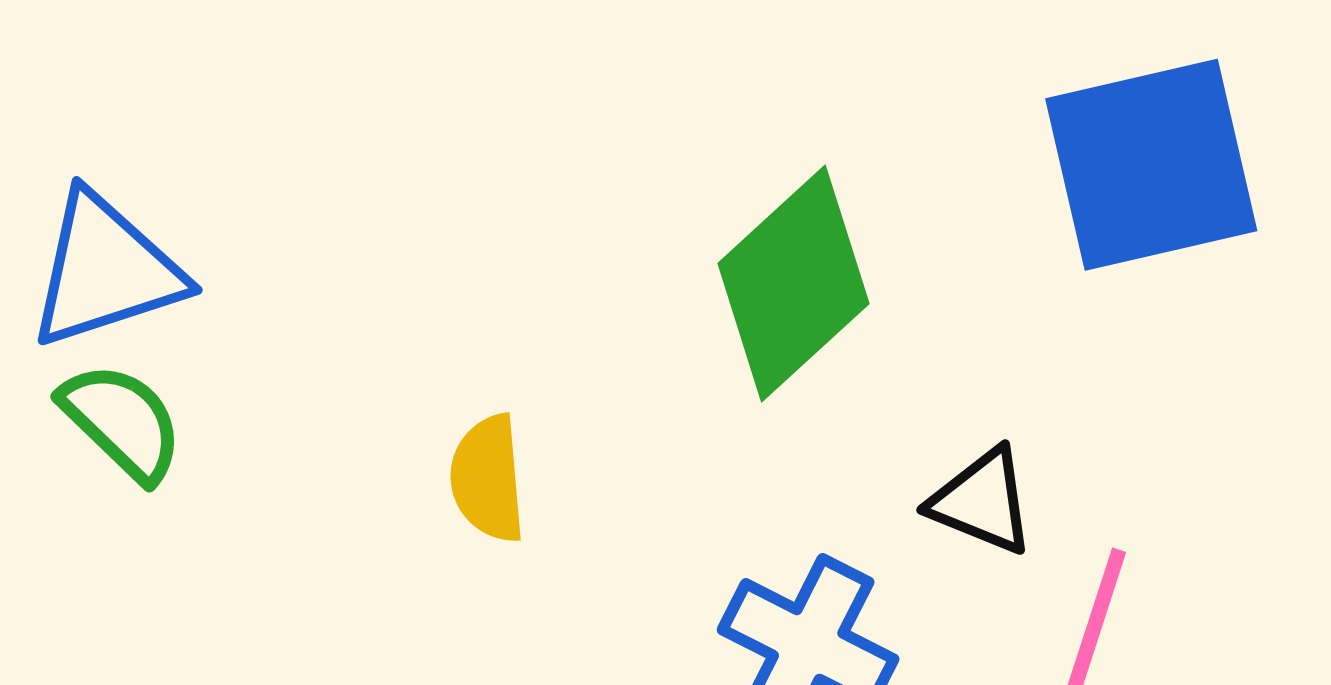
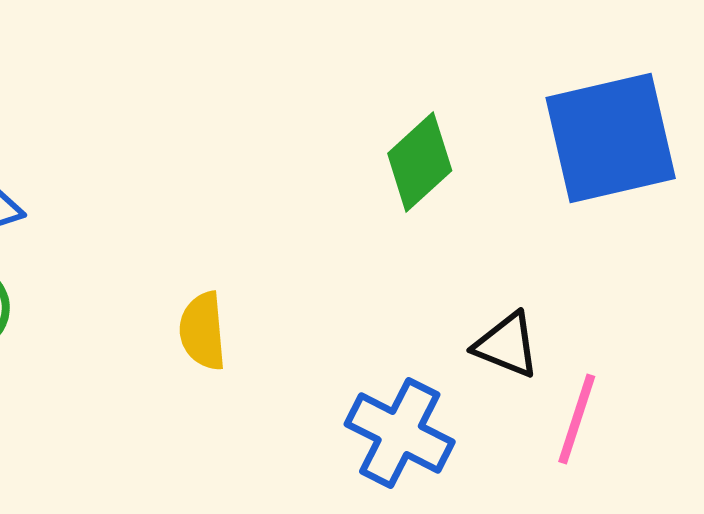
green diamond: (793, 283) -> (420, 162), moved, size x0.7

